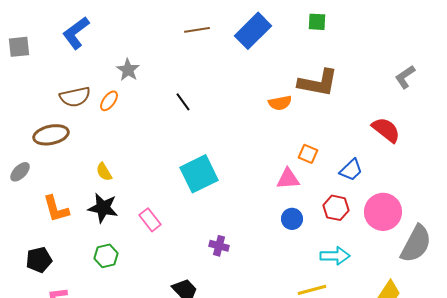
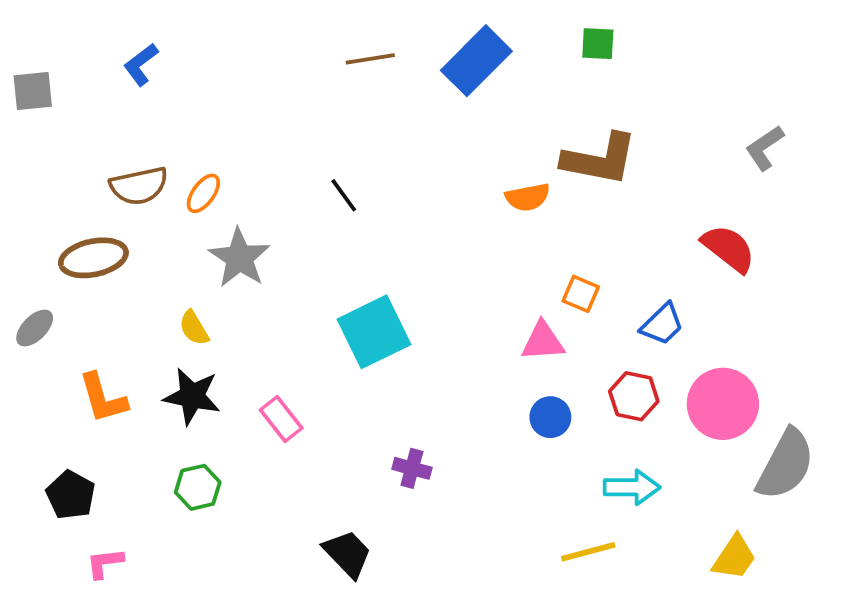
blue L-shape: (76, 33) -> (141, 64), size x0.7
gray star: (128, 70) -> (239, 258), moved, size x1.4
black pentagon: (39, 260) -> (71, 495), turned -30

